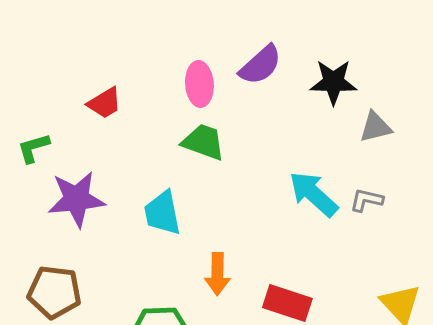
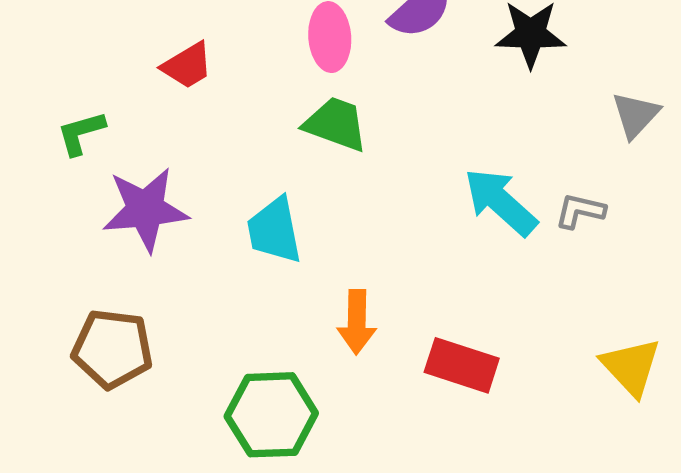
gray triangle: (375, 127) -> (636, 115), moved, turned -33

